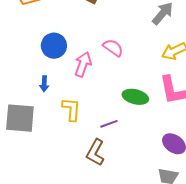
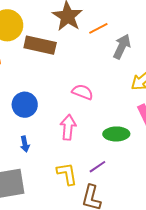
pink arrow: (83, 64) -> (68, 127), moved
yellow L-shape: (71, 109) -> (67, 174), moved

